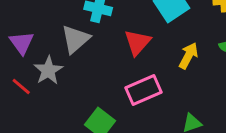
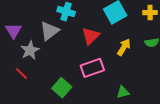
red line: (21, 86) -> (21, 74), moved

